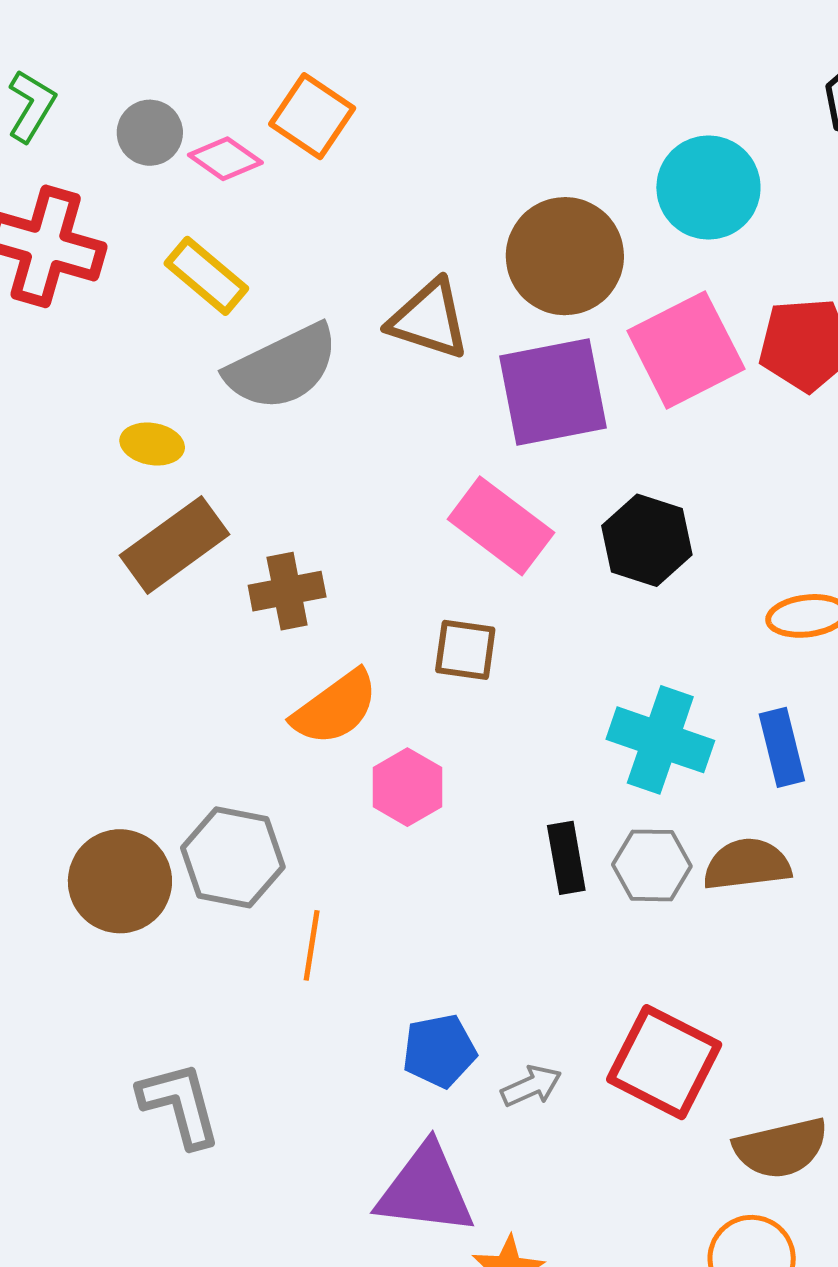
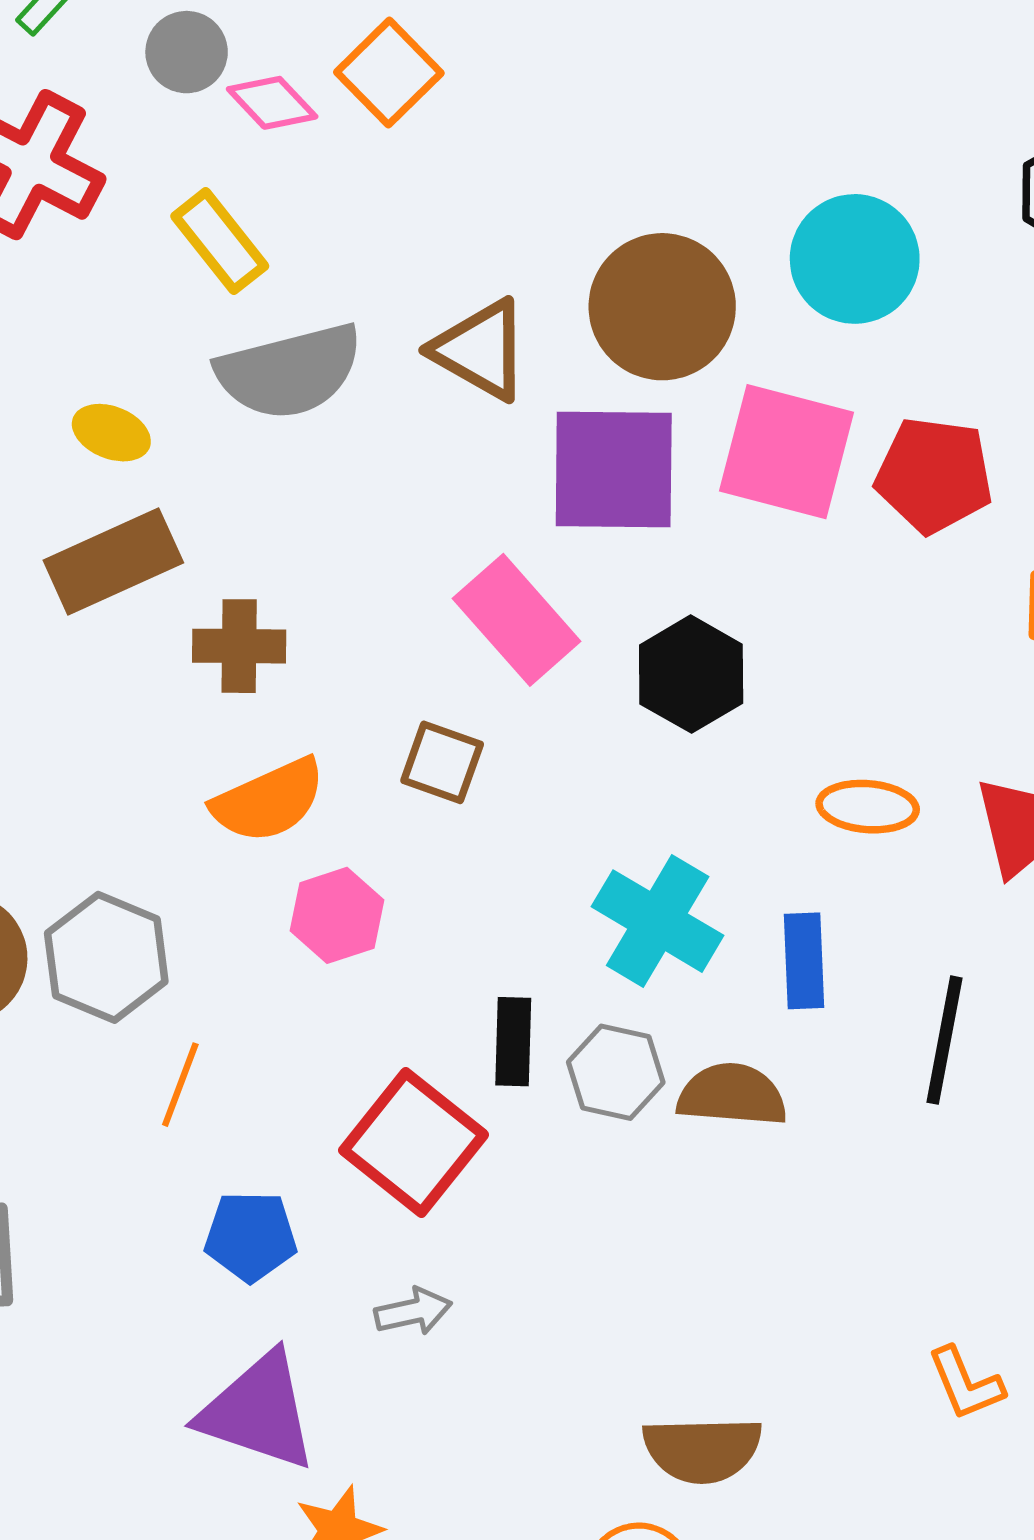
pink square: (686, 350) -> (786, 452), turned 30
blue pentagon: (439, 1051) -> (251, 1236), moved
red square: (664, 1062) -> (414, 1142), moved

